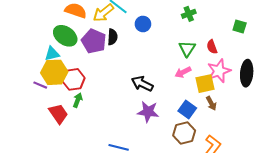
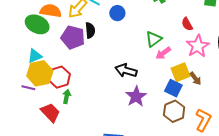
green ellipse: (65, 36) -> (37, 24), moved
green triangle: (187, 49) -> (154, 39), moved, turned 30
yellow square: (205, 84) -> (181, 72), moved
purple star: (148, 112) -> (136, 96), turned -30

